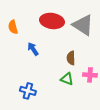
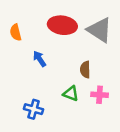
pink cross: (90, 75) -> (100, 95), moved
green triangle: (67, 79) -> (71, 94), moved

